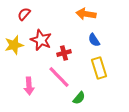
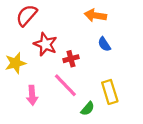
red semicircle: (24, 14) -> (27, 15), size x1.5
yellow star: (14, 45) -> (15, 63), moved
yellow rectangle: (99, 68) -> (110, 92), moved

